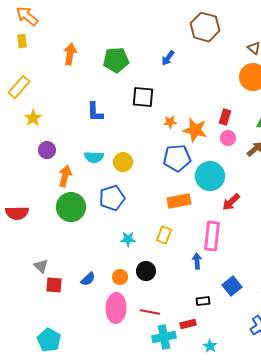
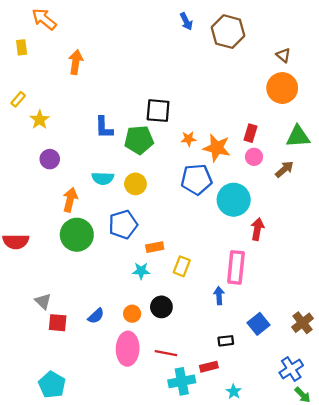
orange arrow: (27, 16) -> (44, 19), moved
blue arrow: (168, 58) -> (186, 21), moved, turned -63
green pentagon: (116, 60) -> (139, 140), moved
yellow rectangle: (19, 87) -> (18, 99), size x0.6
yellow star: (33, 118) -> (40, 120), moved
purple circle: (47, 150) -> (50, 159), moved
orange rectangle: (179, 201) -> (155, 247), moved, size x0.7
red arrow: (231, 202) -> (257, 229), turned 144

